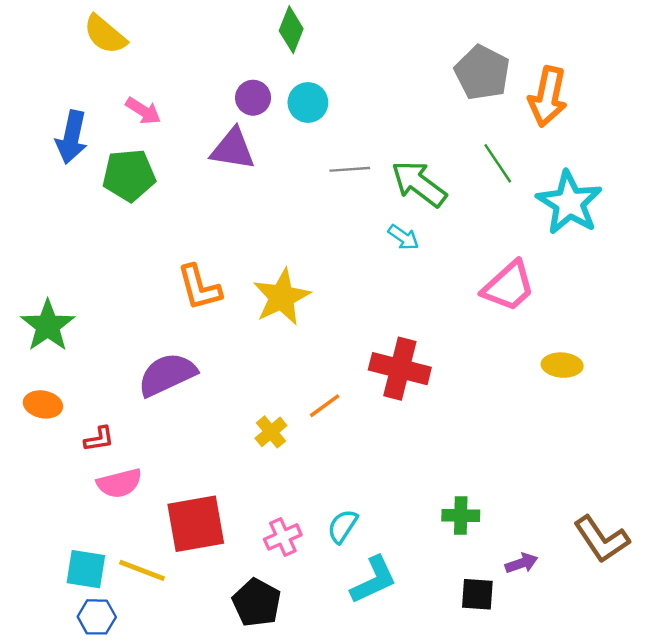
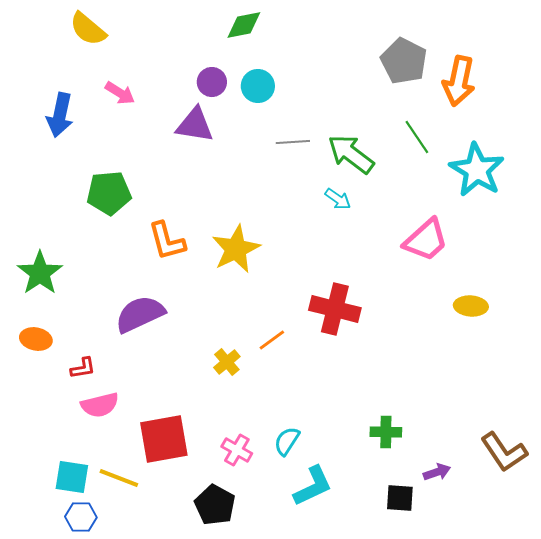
green diamond: (291, 30) -> (244, 25), turned 57
green pentagon: (129, 175) -> (109, 193), moved
pink cross: (283, 537) -> (237, 450), turned -36

